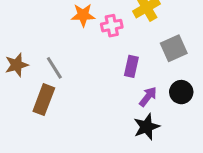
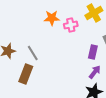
purple rectangle: (131, 66) -> (93, 52), moved

